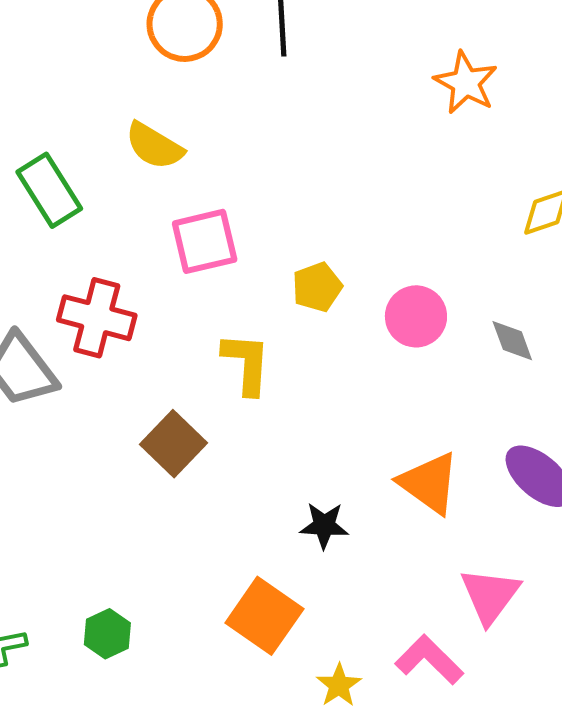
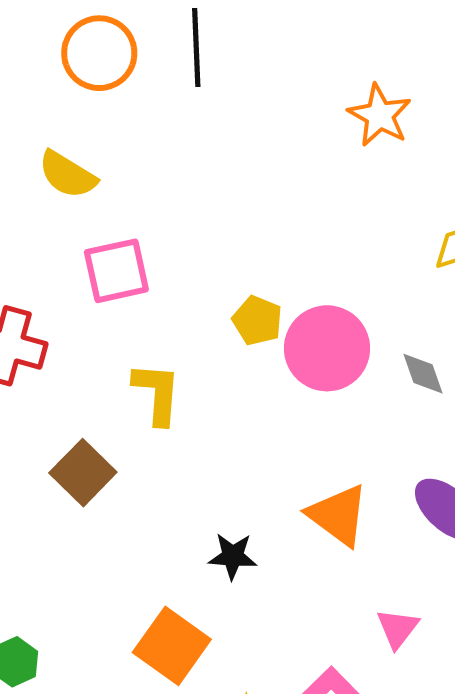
yellow pentagon: (317, 287) -> (257, 321), moved, turned -30
pink circle: (416, 316) -> (327, 348), size x1.4
pink triangle: (490, 596) -> (397, 628), size x0.7

